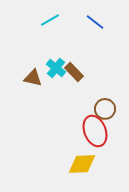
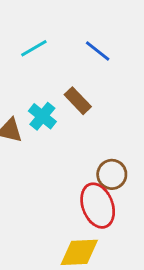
brown rectangle: (74, 72) -> (78, 101), moved

